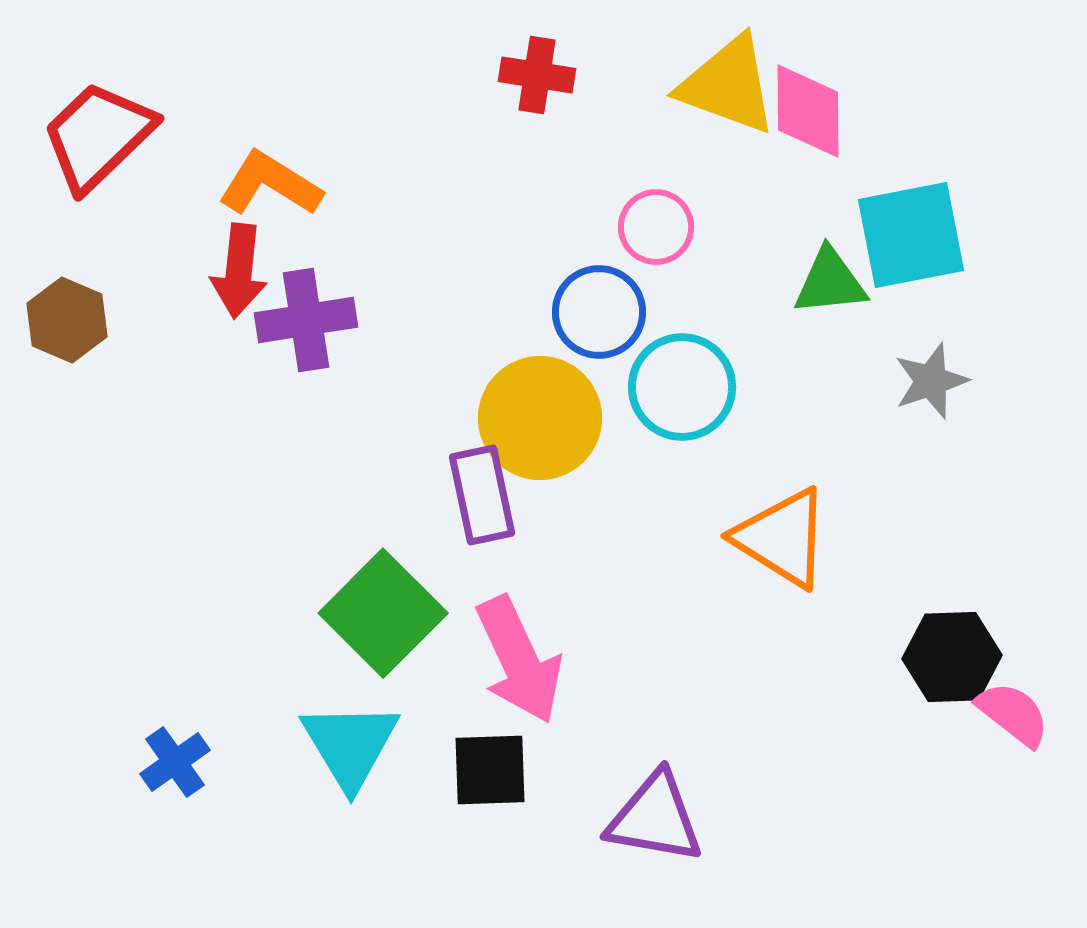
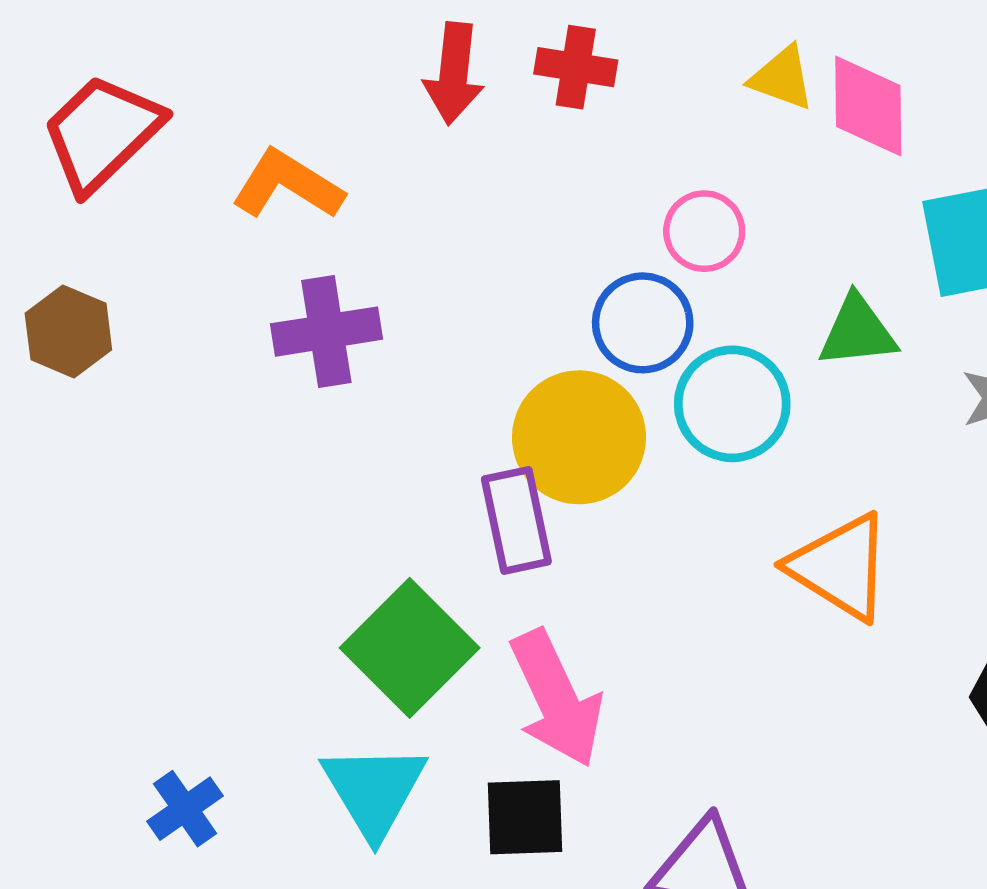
yellow triangle: (728, 85) -> (782, 78), size x0.6
red arrow: (239, 271) -> (454, 74), moved
green triangle: (830, 282) -> (857, 332), moved

